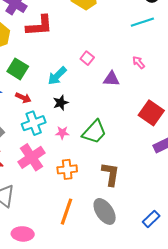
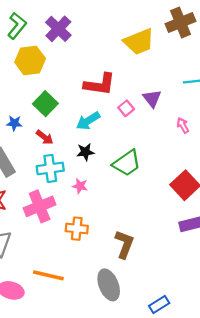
red L-shape: (39, 26) -> (100, 84), moved
purple triangle: (111, 79) -> (152, 98), moved, turned 36
green trapezoid: (94, 132) -> (127, 163), moved
orange line: (66, 212) -> (48, 275), moved, turned 72

